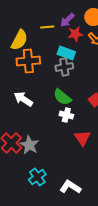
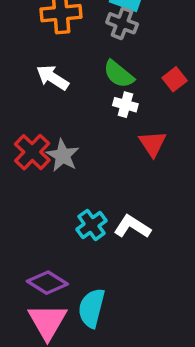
gray cross: (64, 67) -> (122, 23), turned 30
cyan cross: (37, 177) -> (92, 225), moved

